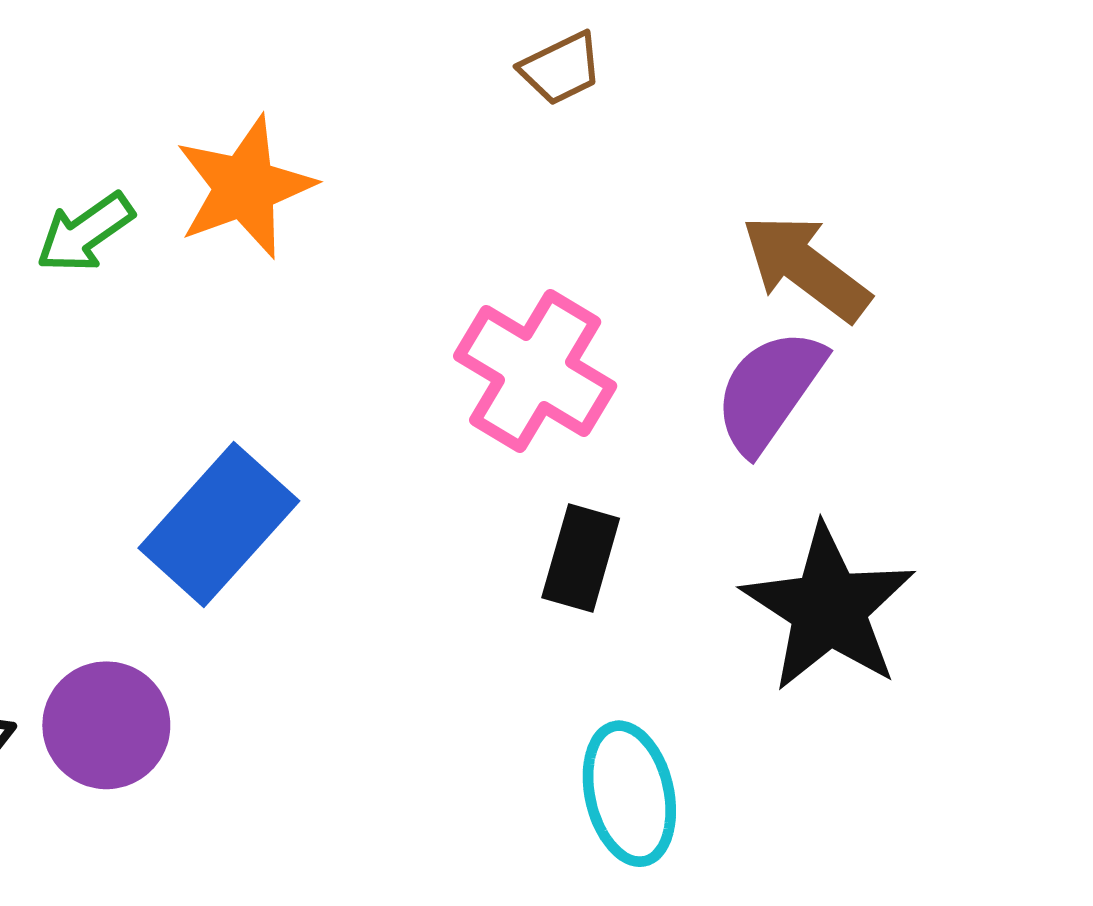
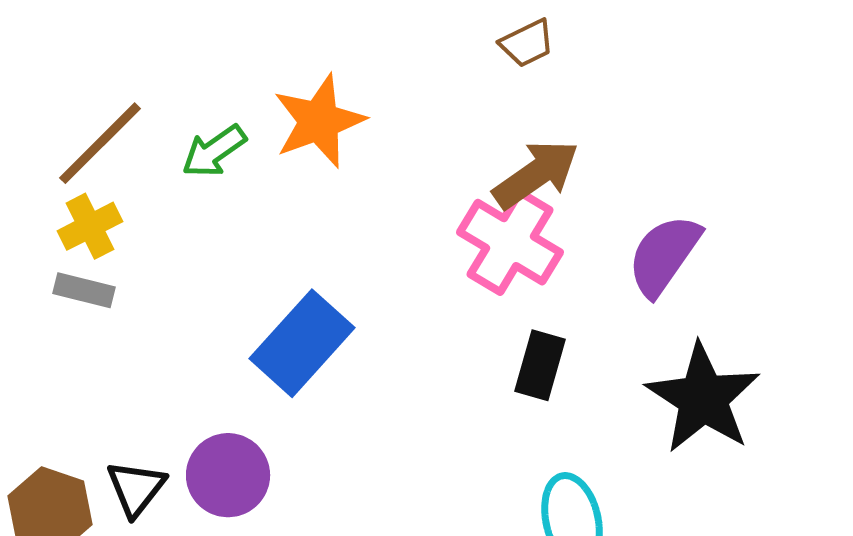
brown arrow: (806, 268) -> (536, 174), moved, turned 108

